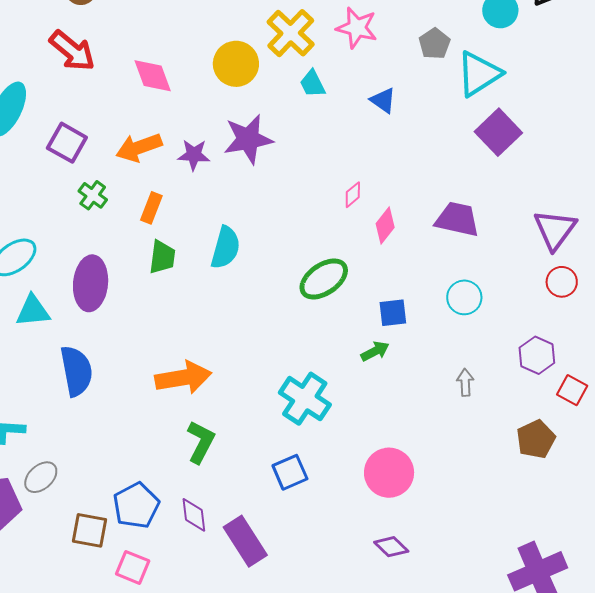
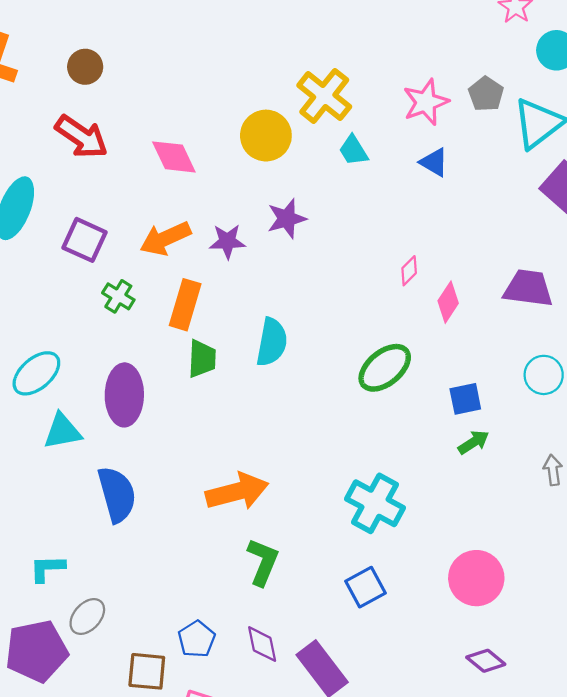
pink star: (357, 28) -> (426, 102), moved, turned -30
purple star: (248, 139) -> (287, 219), size x0.7
orange rectangle: (151, 208) -> (185, 305), size x1.4
green arrow: (375, 351) -> (474, 442), moved
blue pentagon: (136, 505) -> (197, 639), size x0.7

